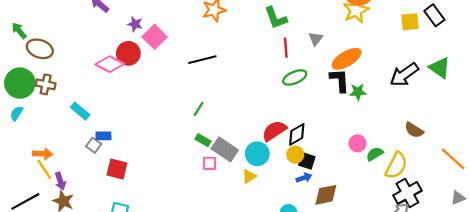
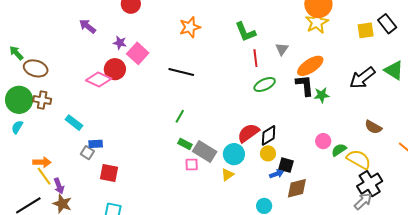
black line: (202, 60) -> (181, 72), turned 30
black square: (307, 161) -> (286, 165), moved
yellow semicircle: (396, 165) -> (359, 159), turned -85

